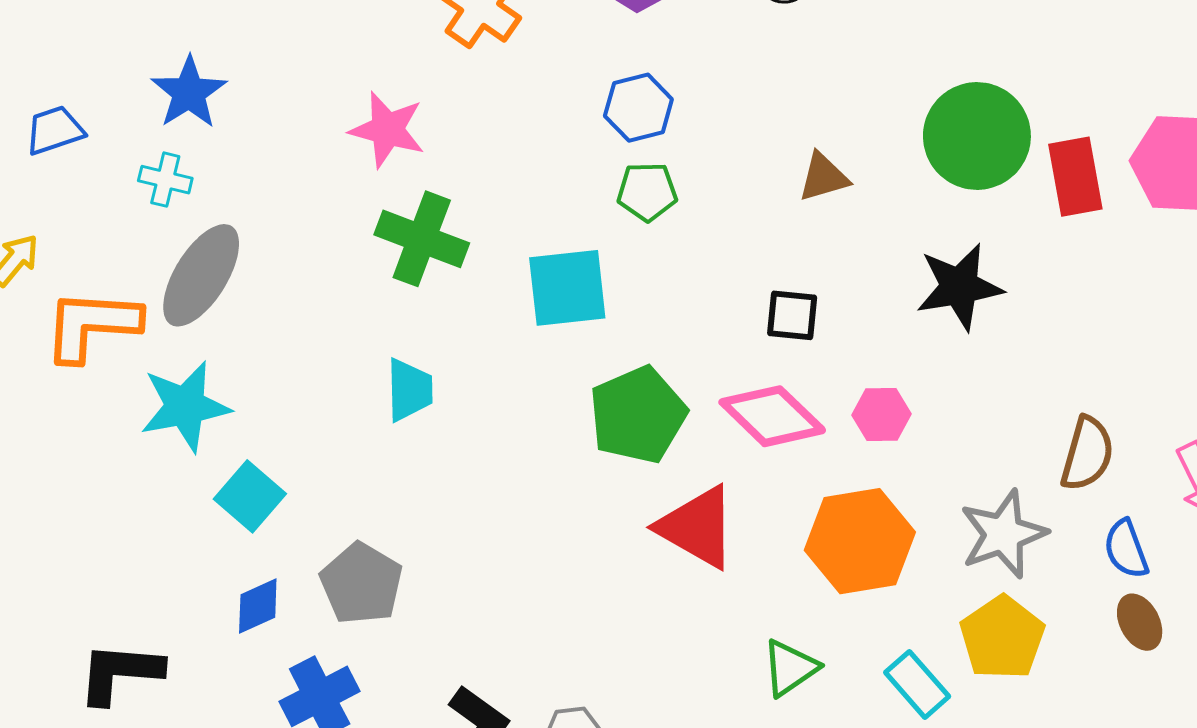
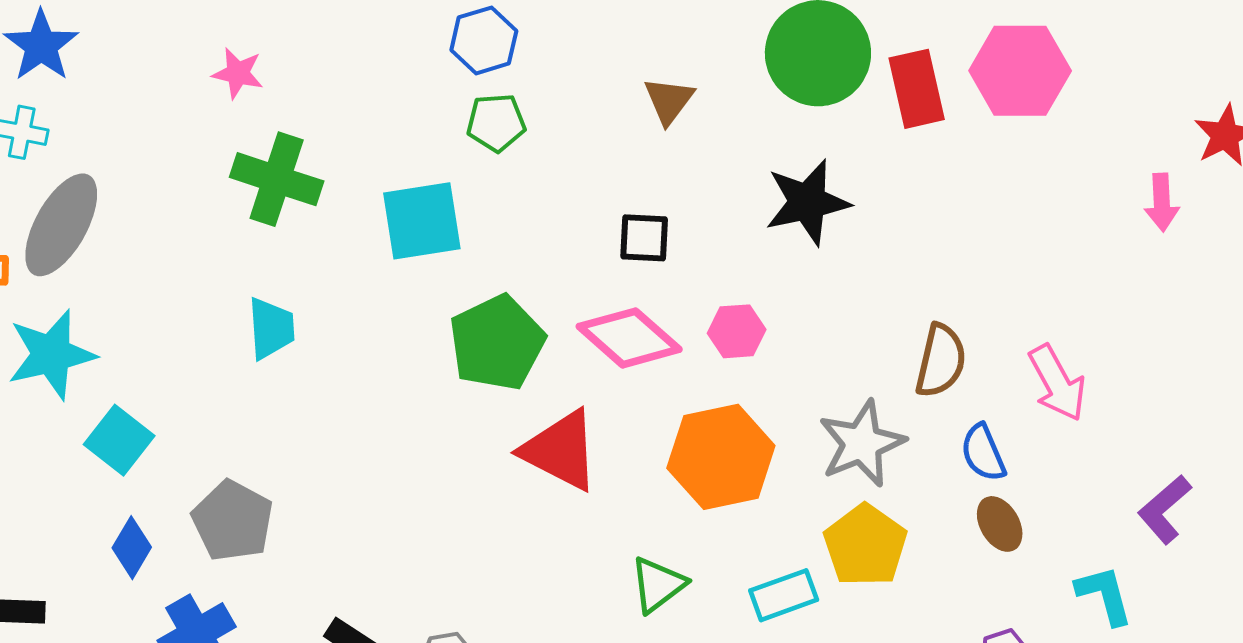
pink star: (387, 130) -> (238, 73), size x0.7
brown triangle: (823, 177) -> (669, 101), turned -34
blue diamond: (258, 606) -> (132, 548), turned -32
cyan rectangle: (917, 684) -> (784, 595), turned -66

